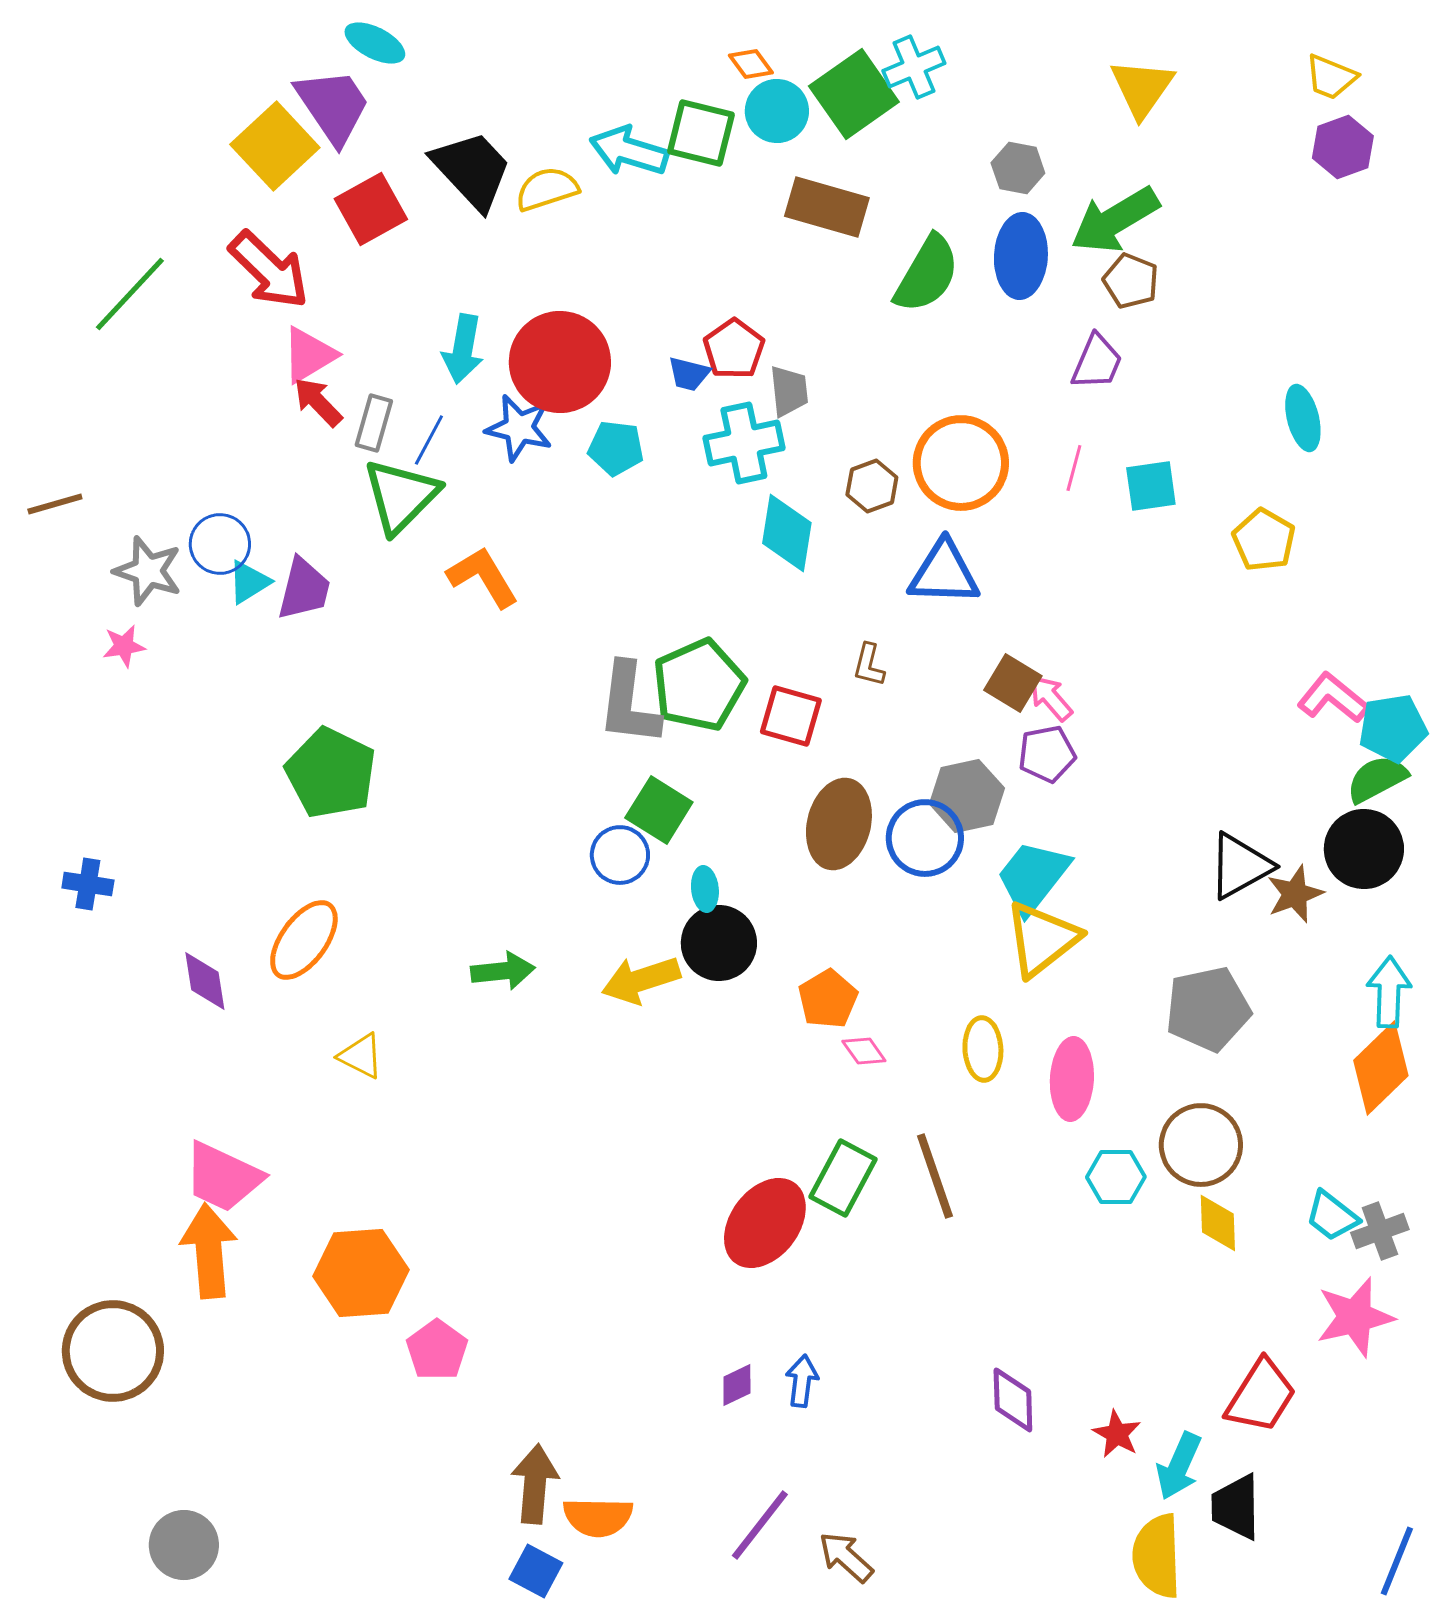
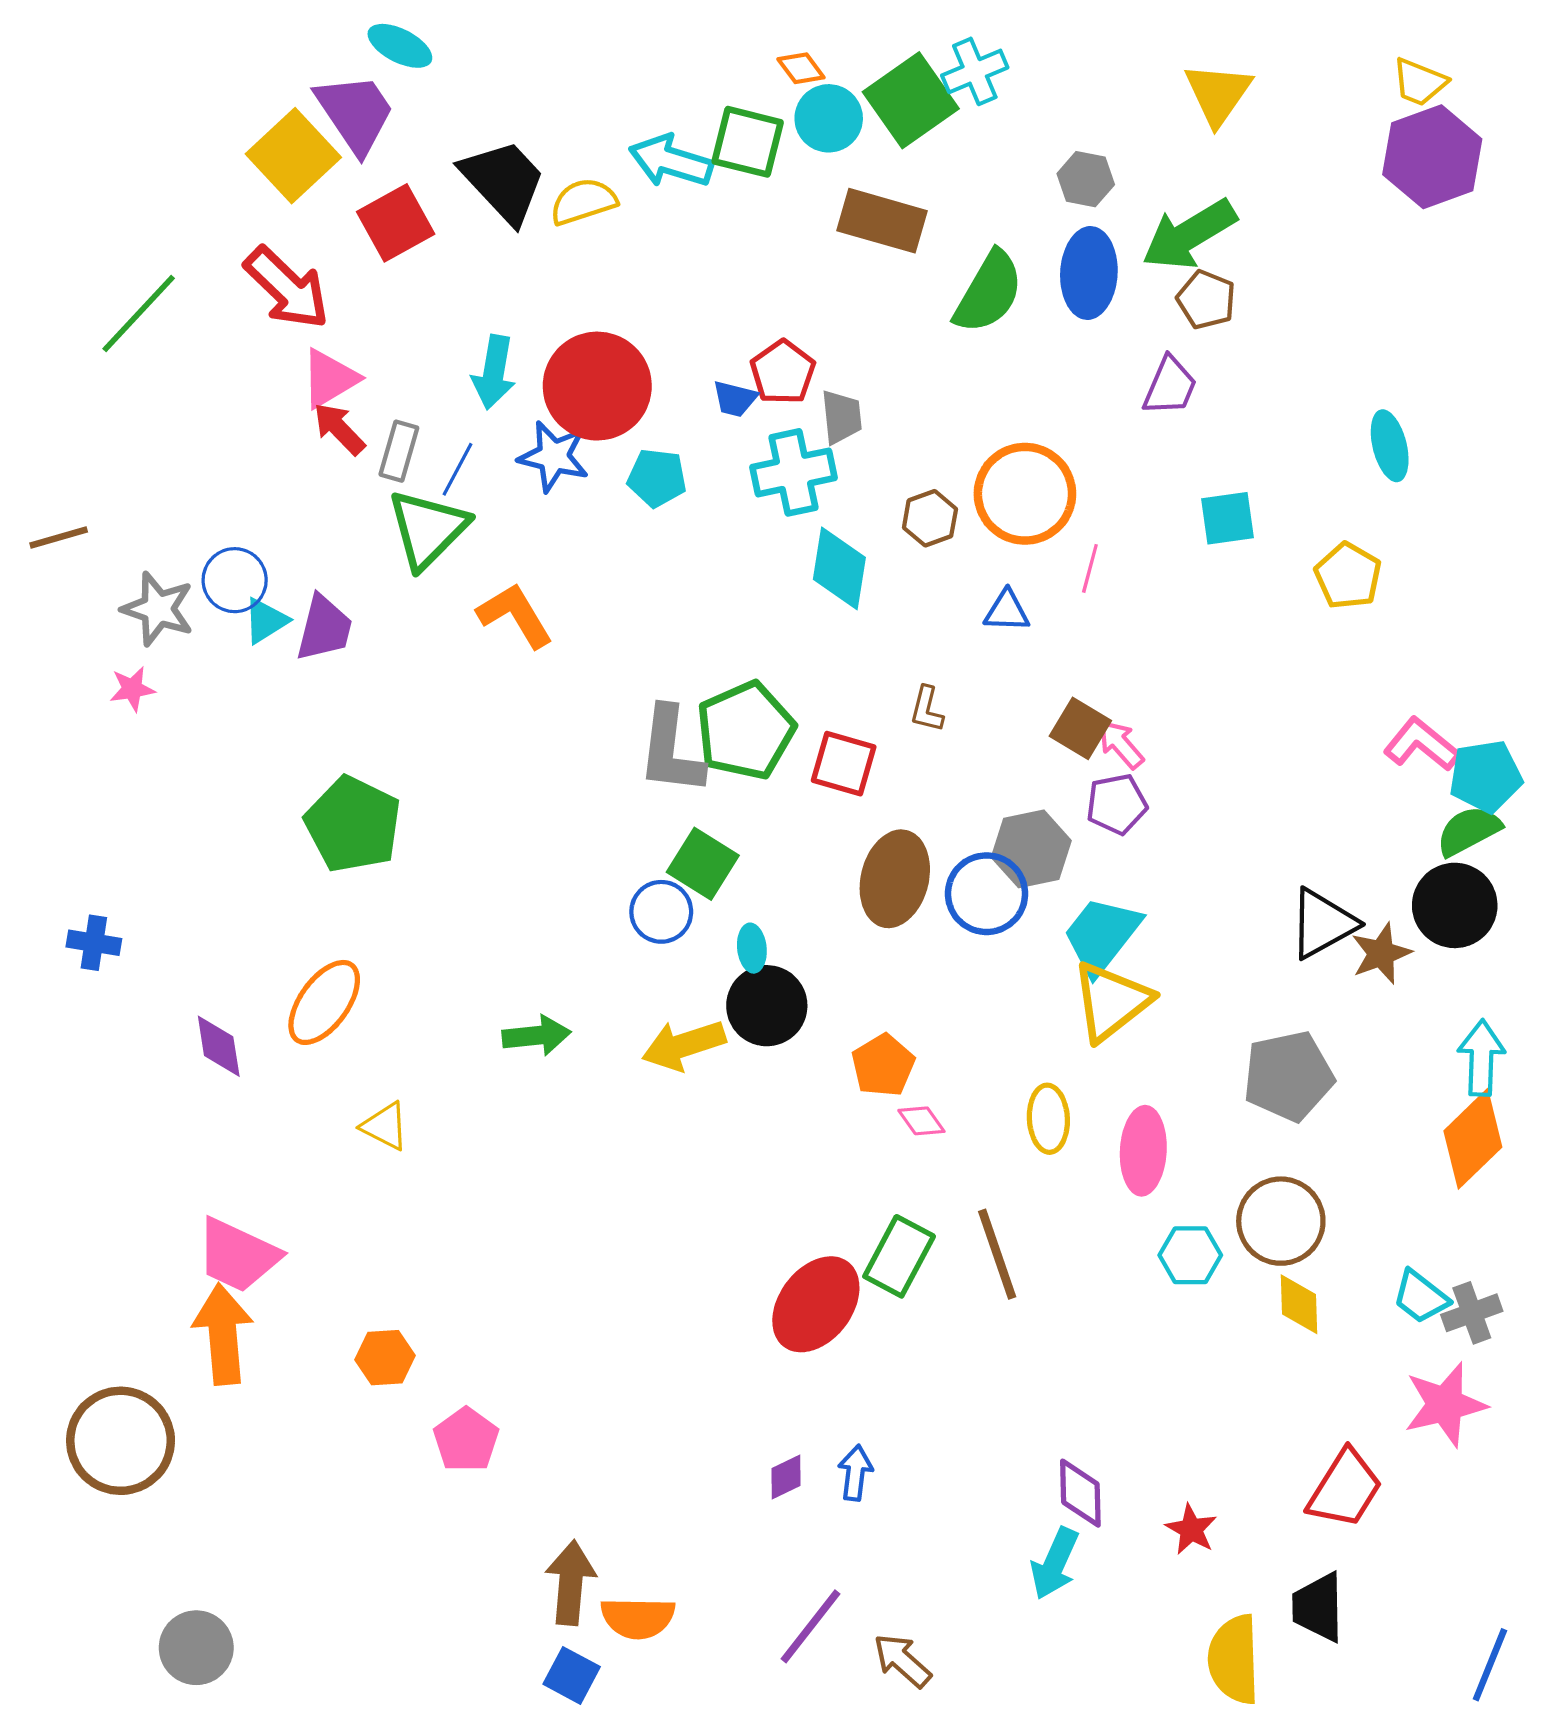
purple hexagon: (1343, 147) -> (1432, 157), size x1.5
pink line: (1074, 468) -> (1090, 568), moved
blue triangle: (944, 573) -> (1007, 611), size x0.6
orange hexagon: (361, 1273) -> (385, 1358), size x0.6
cyan arrow: (1179, 1466) -> (1055, 1563), moved

